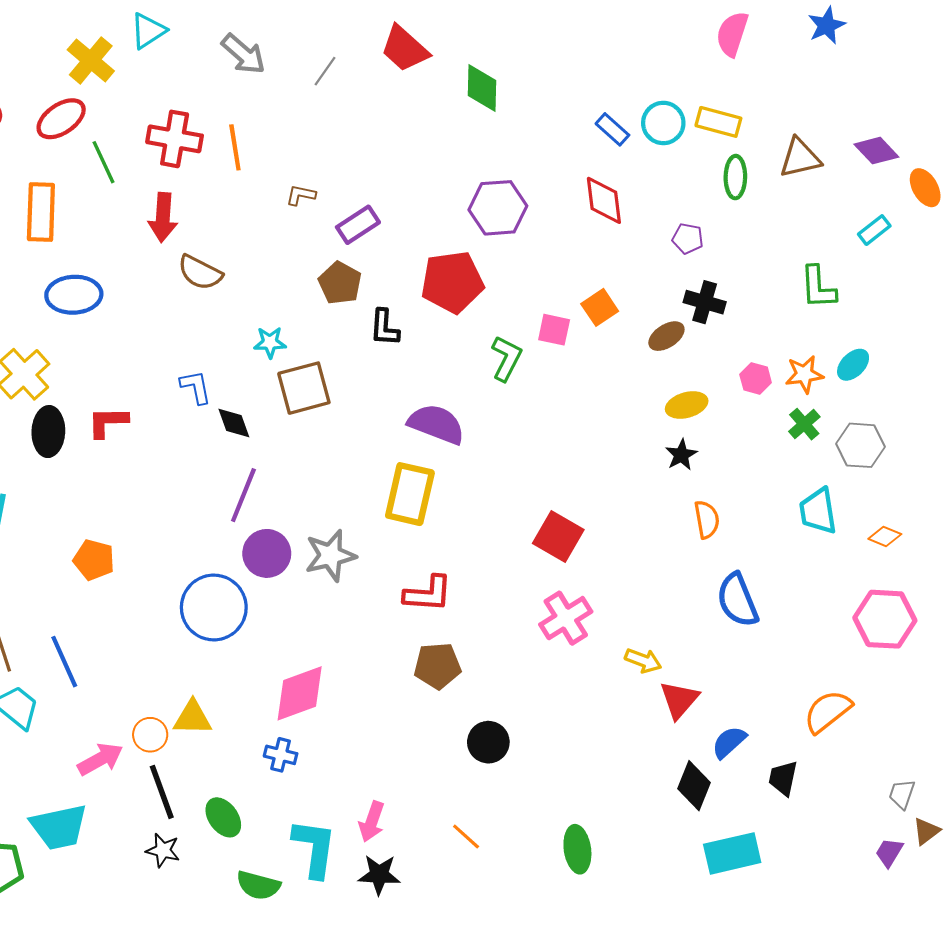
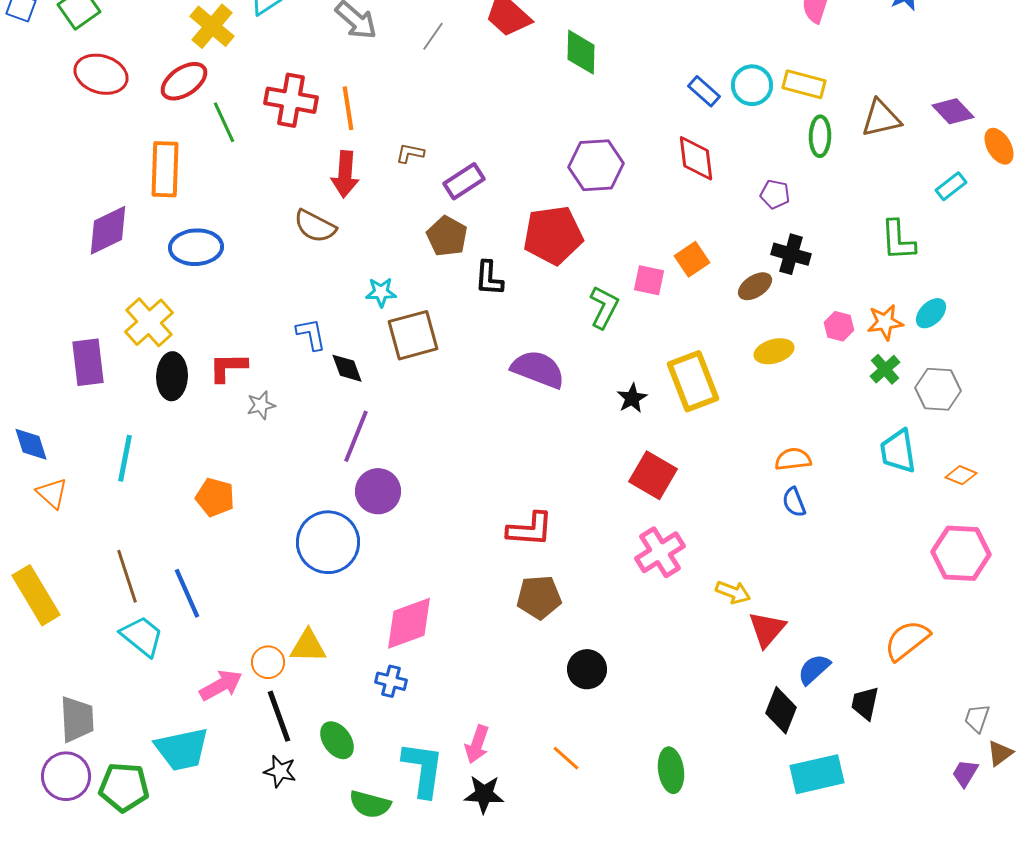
red arrow: (163, 217) -> (345, 174), moved
black star: (681, 455) -> (632, 398), moved
yellow rectangle: (410, 494) -> (693, 381), moved, turned -34
orange semicircle: (707, 520) -> (793, 459), turned -87
gray star: (330, 556) -> (261, 405), moved, size x0.6
blue semicircle: (737, 600) -> (794, 502), moved, size x0.6

